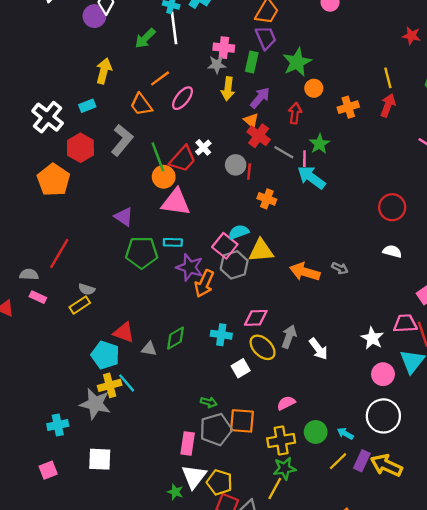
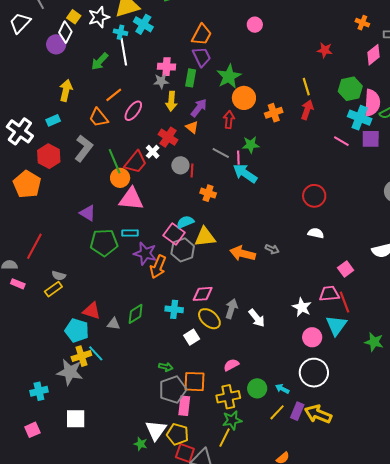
orange circle: (314, 88) -> (244, 98), size x1.5
red cross: (259, 136) -> (168, 137), moved
green star: (319, 144) -> (251, 145), turned 30
pink rectangle: (188, 444) -> (184, 406), moved

